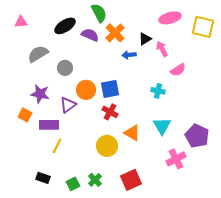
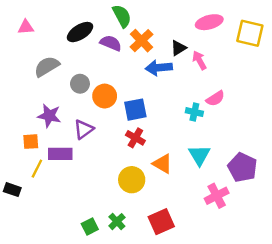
blue arrow: (129, 55) -> (159, 68), size x1.5
pink semicircle: (178, 70) -> (215, 98), moved
orange circle: (86, 90) -> (105, 96), moved
orange square: (25, 115) -> (31, 142), turned -32
yellow line: (57, 146) -> (37, 169), moved
black rectangle: (43, 178) -> (12, 190), moved

